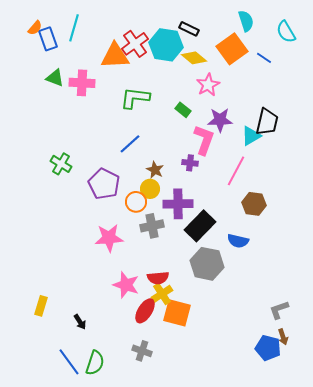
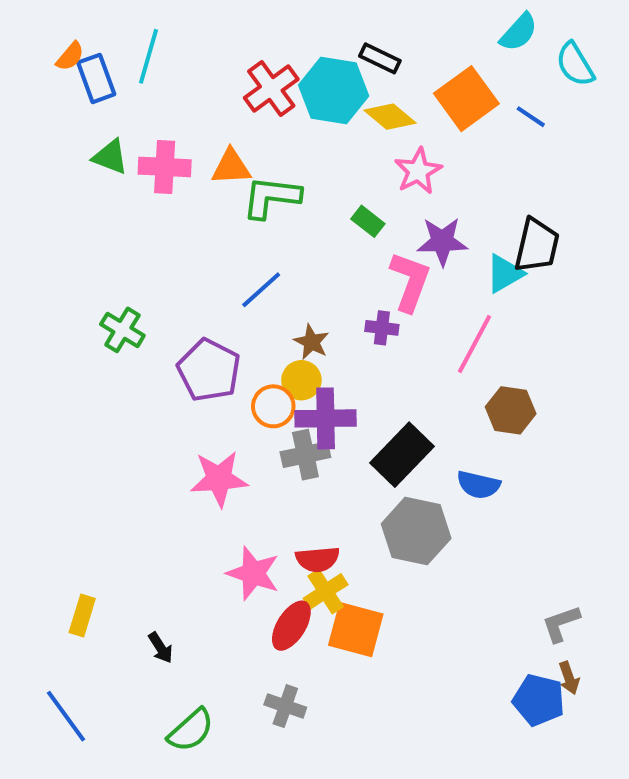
cyan semicircle: (246, 21) -> (519, 32), moved, turned 60
orange triangle: (115, 56) -> (231, 167), moved, size x0.7
purple cross: (178, 204) -> (326, 418), moved
blue line: (69, 362) -> (66, 716), moved
green semicircle: (95, 363) -> (191, 730), turned 30

